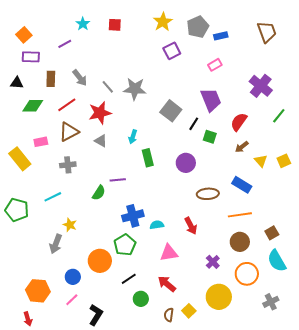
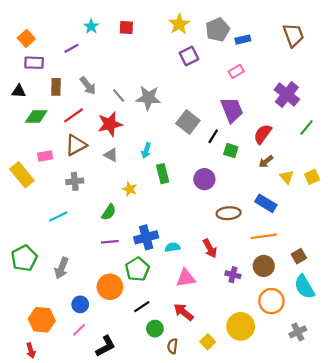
purple line: (118, 180) -> (110, 242), moved
green pentagon: (17, 210) -> (24, 258), moved, turned 30
yellow star: (70, 225) -> (130, 189), moved
purple cross: (213, 262) -> (233, 275), moved, turned -32
black L-shape: (96, 315) -> (105, 346), turned 30
brown semicircle: (169, 315) -> (173, 346), moved

